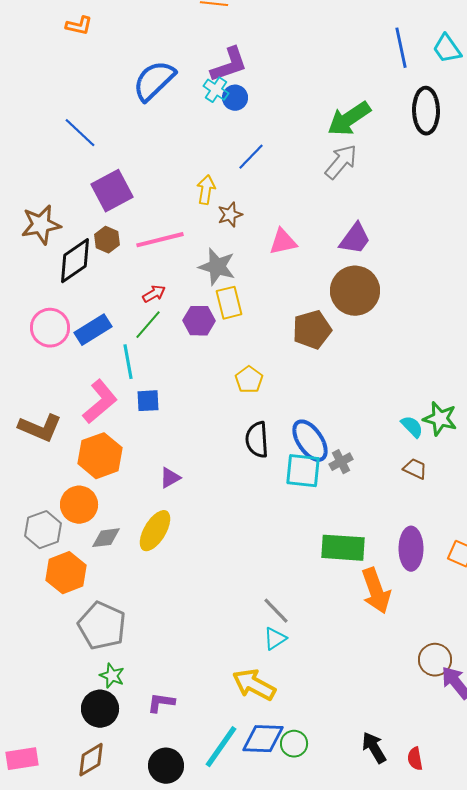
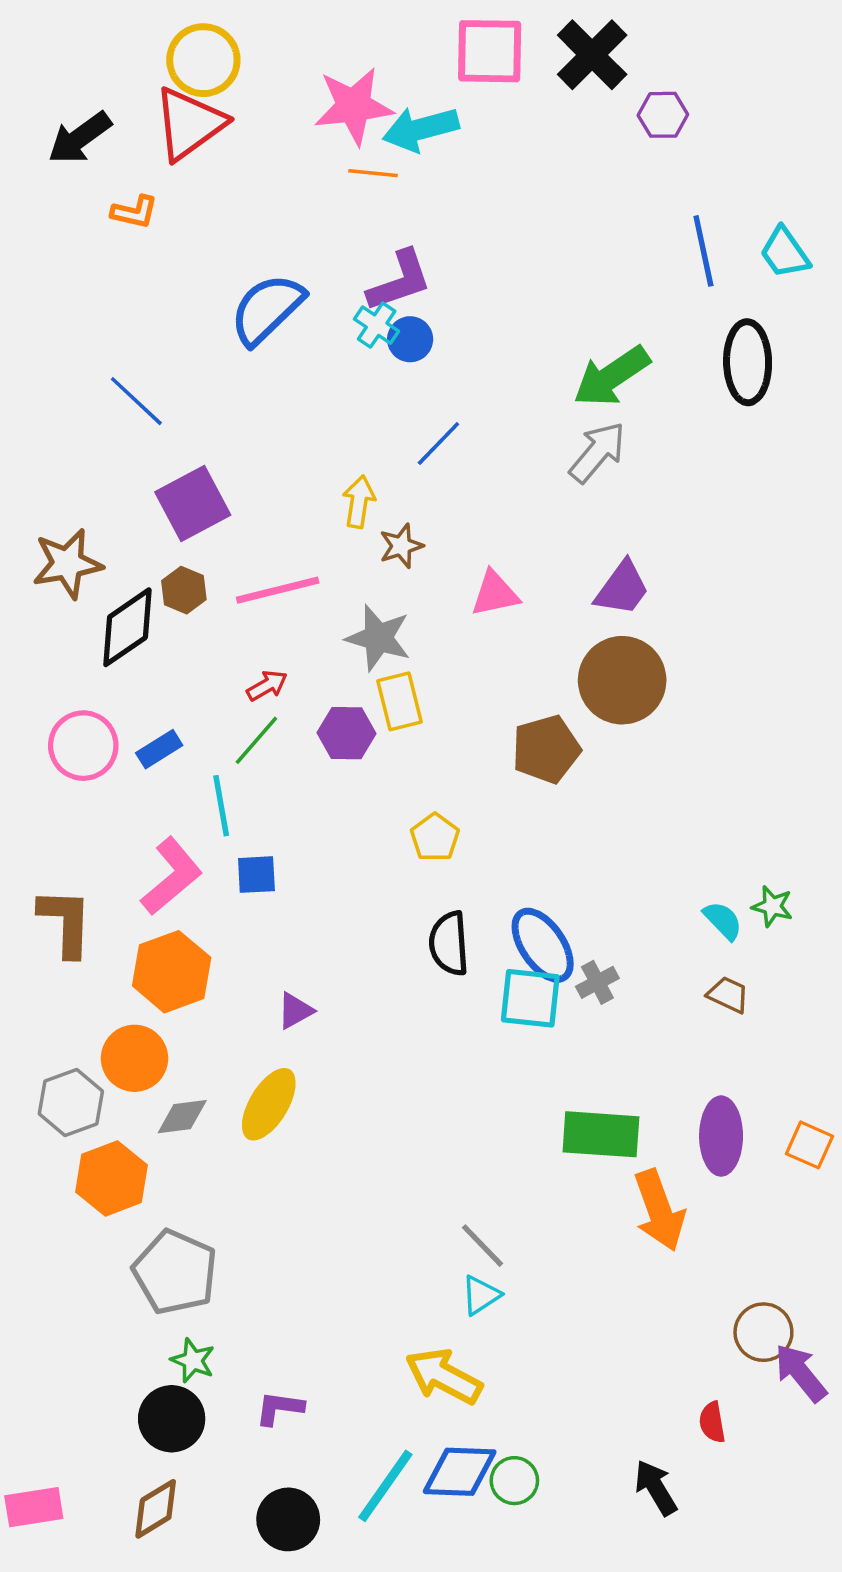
blue rectangle: (93, 330) -> (159, 749), size x0.7
green star: (440, 419) -> (772, 906), size x0.7
brown L-shape: (40, 428) -> (66, 922), turned -111
red semicircle: (415, 759) -> (712, 1422), moved

